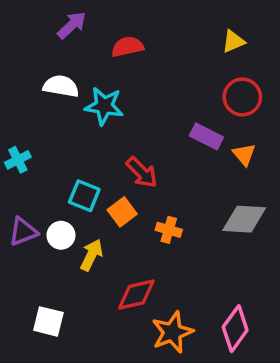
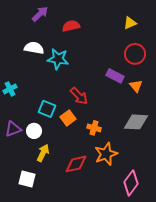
yellow arrow: (92, 255) -> (43, 153), moved
orange star: (172, 332) -> (106, 154), moved

